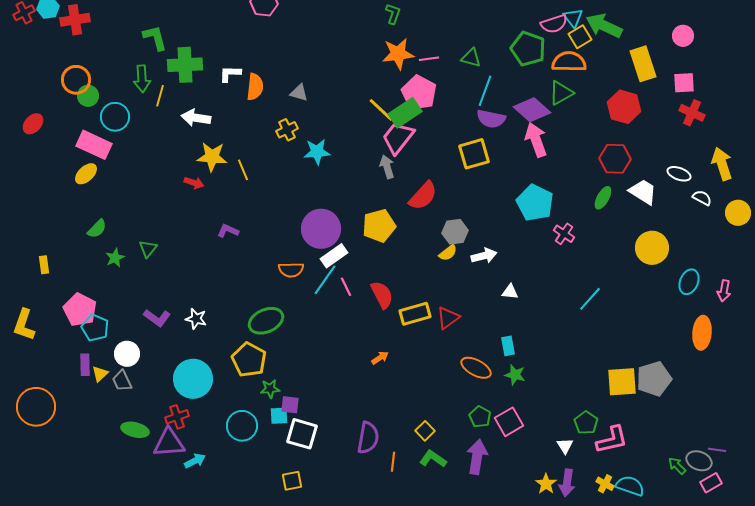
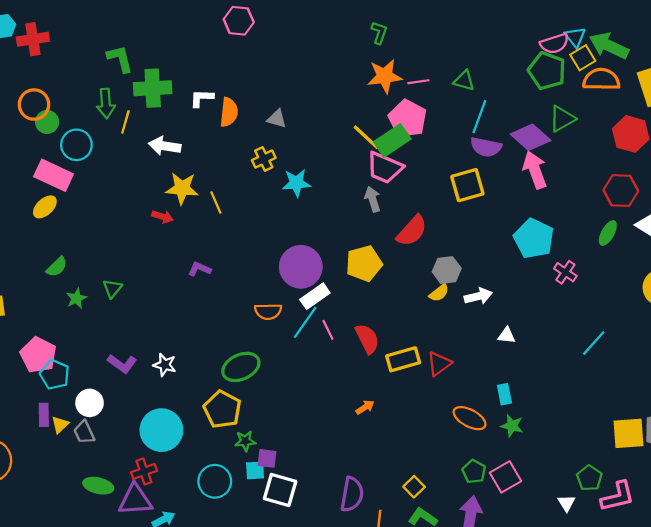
green pentagon: (528, 49) -> (547, 71), moved
orange semicircle: (569, 62) -> (601, 79), moved
pink trapezoid: (398, 138) -> (385, 168), turned -105

